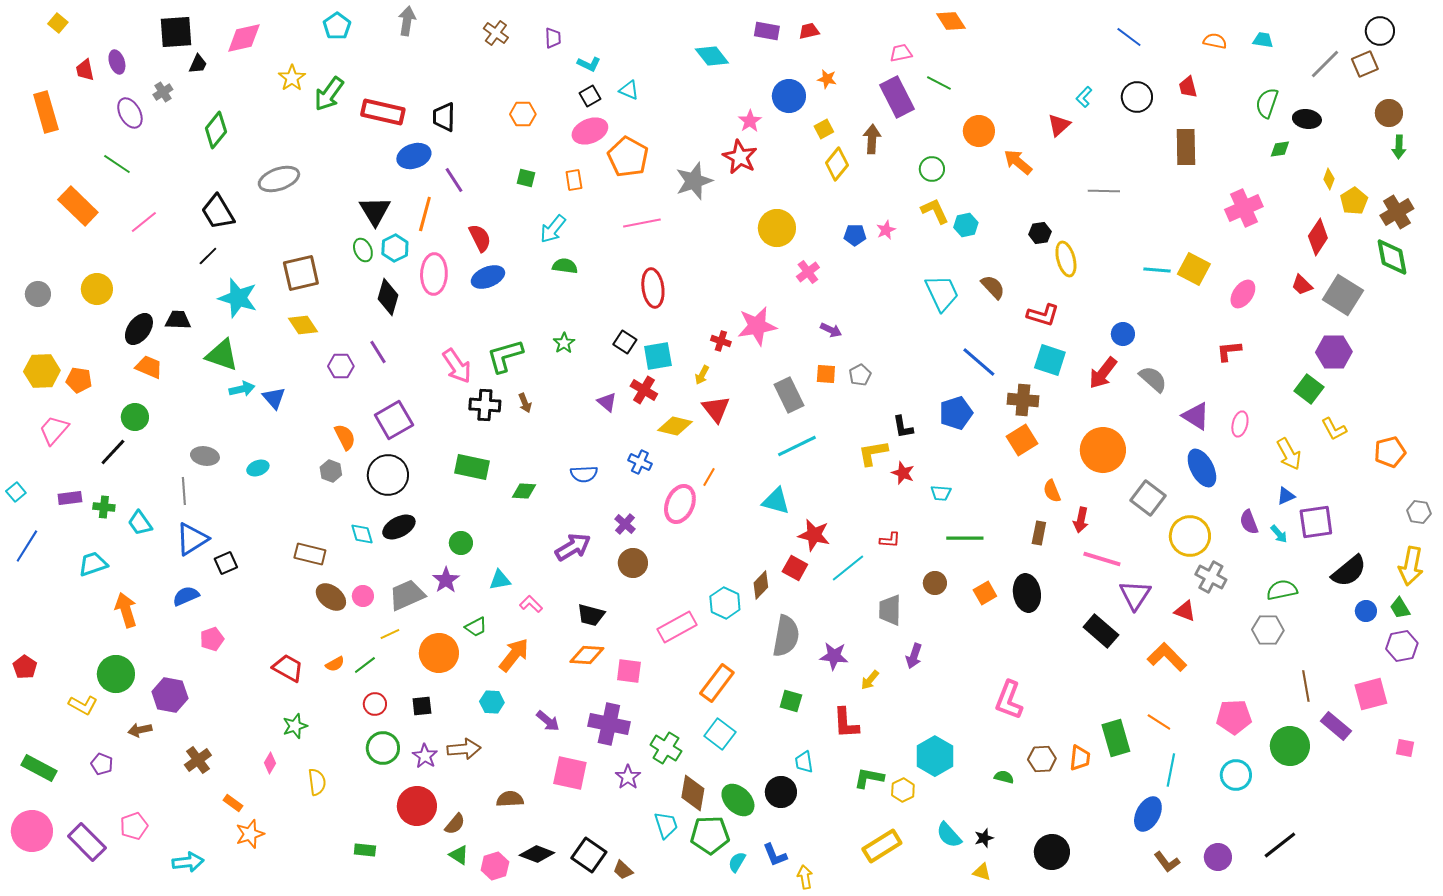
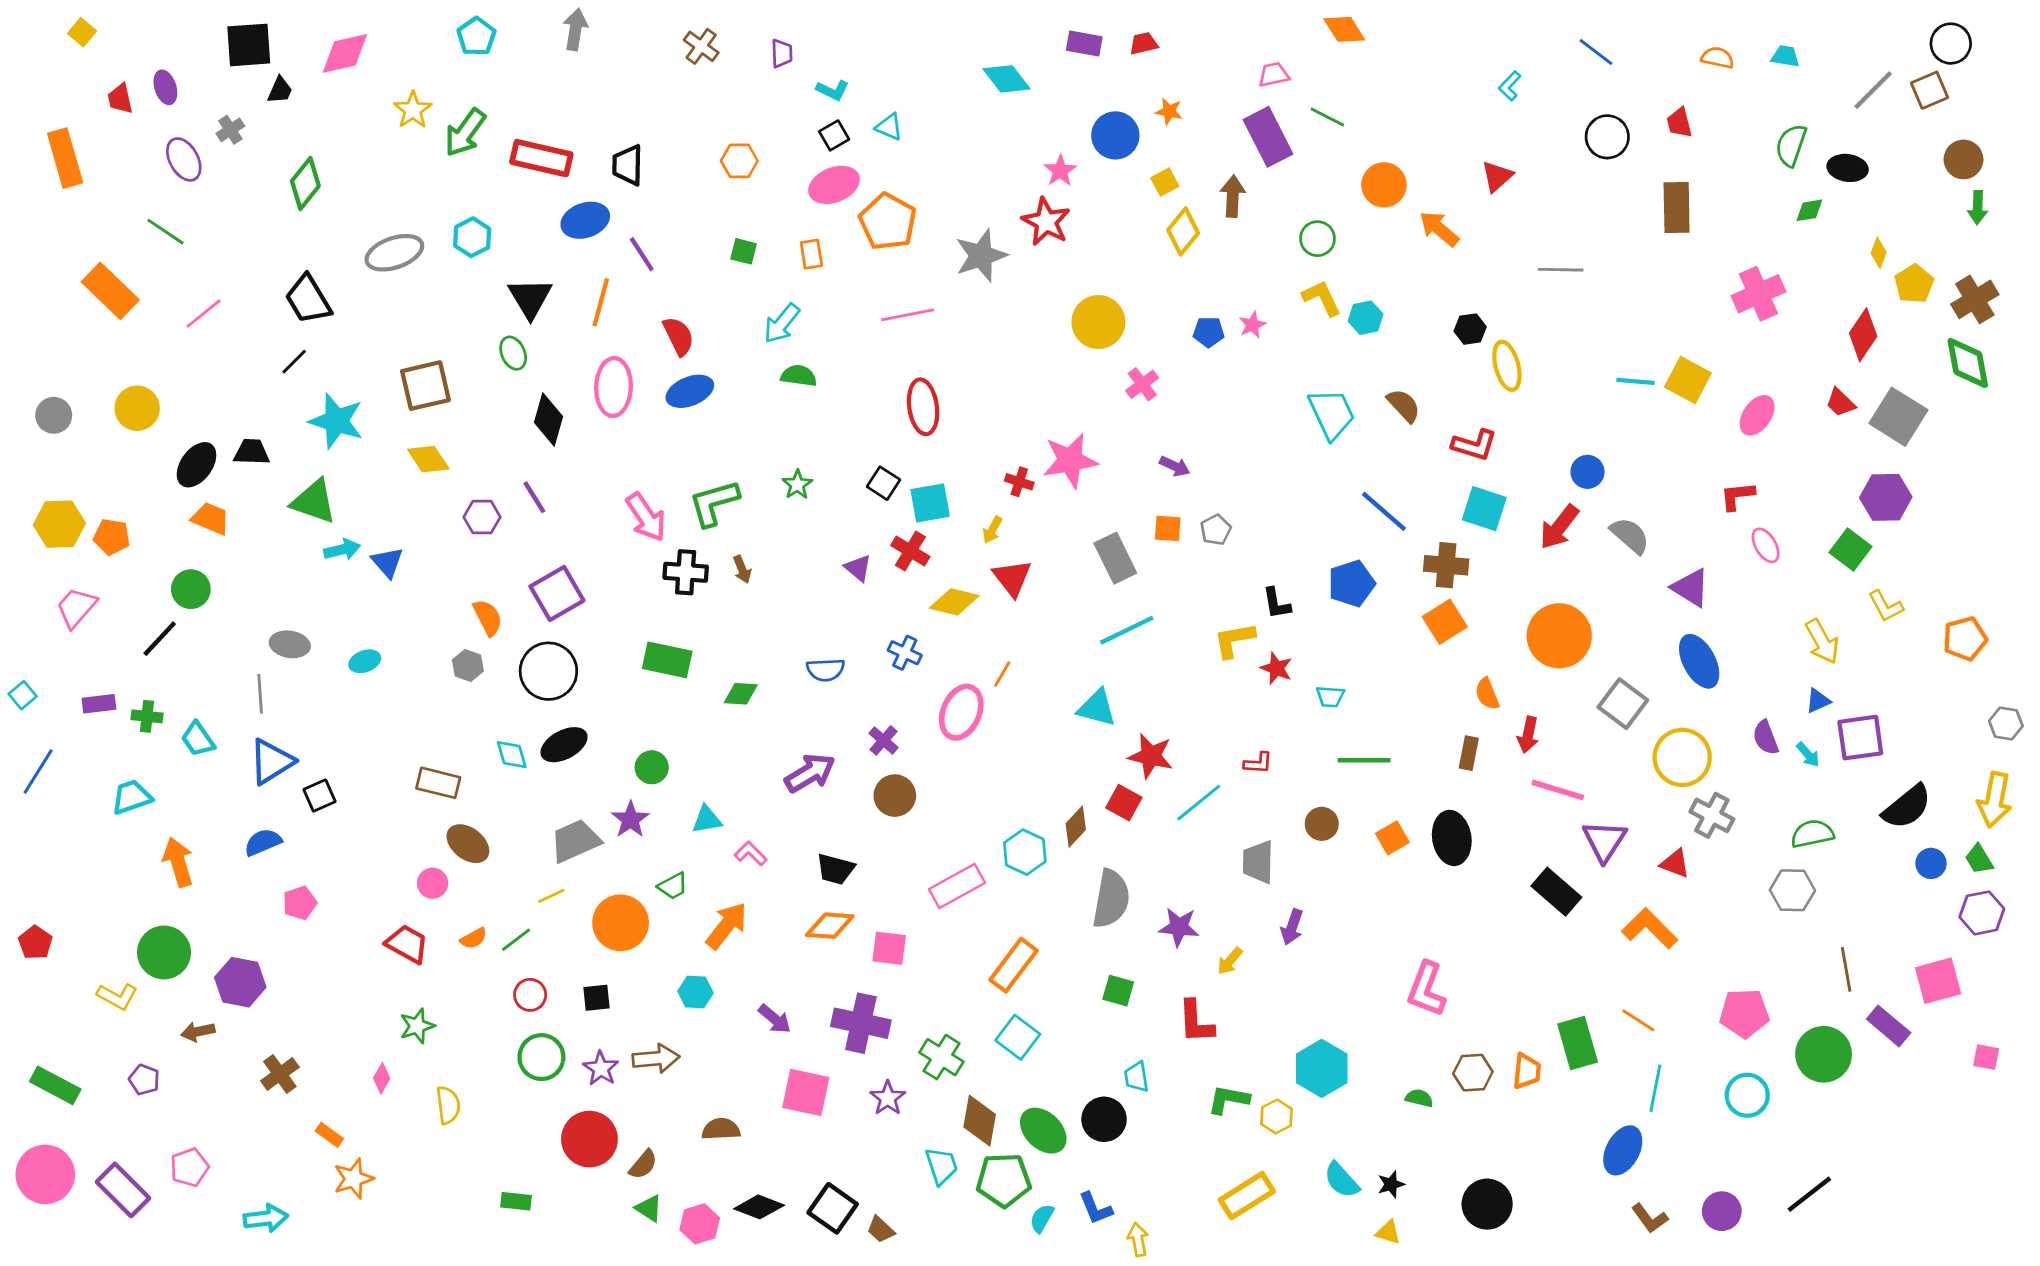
cyan L-shape: (1084, 97) -> (1510, 86), moved
cyan hexagon: (395, 248) -> (472, 237), moved
pink ellipse: (1240, 424) -> (1766, 545), moved, turned -45
pink circle: (363, 596) -> (433, 883), moved

